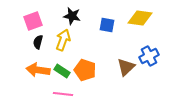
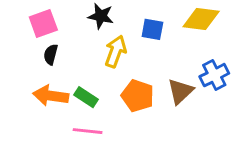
yellow arrow: (63, 40) -> (116, 51), moved
orange pentagon: (85, 70) -> (138, 96), moved

